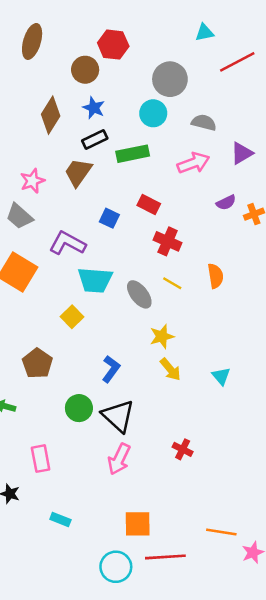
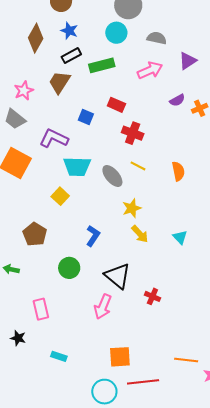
orange semicircle: (215, 276) -> (178, 171), moved
black triangle: (118, 416) -> (118, 276), moved

